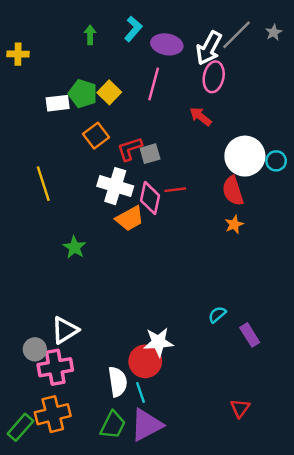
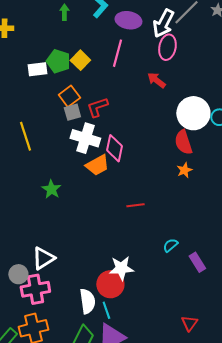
gray square: (150, 154) -> (72, 112), moved
red line: (175, 190) -> (135, 205), moved

